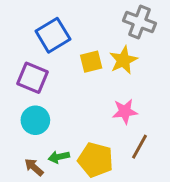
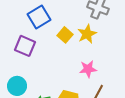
yellow square: (91, 62) -> (65, 35), turned -35
cyan circle: (35, 120) -> (17, 86), moved

